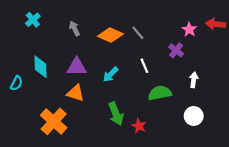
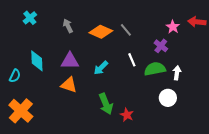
green semicircle: (160, 93) -> (155, 69), moved
white circle: (194, 116) -> (168, 98), moved
orange cross: (54, 121) -> (21, 111), moved

